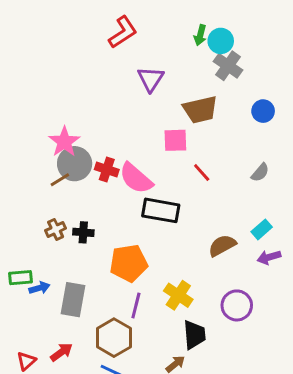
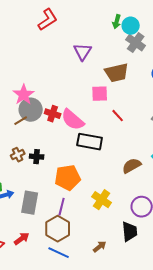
red L-shape: (123, 32) -> (48, 20), moved
purple line: (136, 305) -> (62, 207), moved
black trapezoid: (194, 335) -> (130, 232), moved

